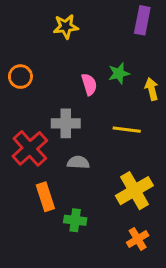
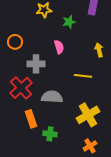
green star: (119, 73) -> (69, 22), moved
gray cross: (66, 123) -> (36, 64), moved
gray semicircle: (78, 162) -> (52, 97), size x1.5

